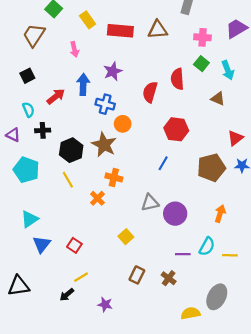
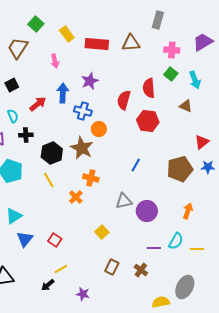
red hexagon: (176, 129) -> (148, 121), moved

